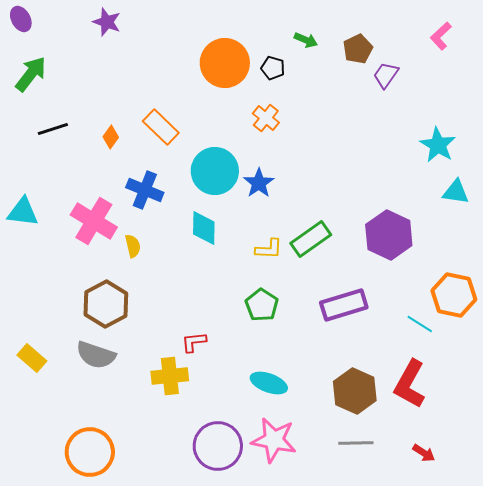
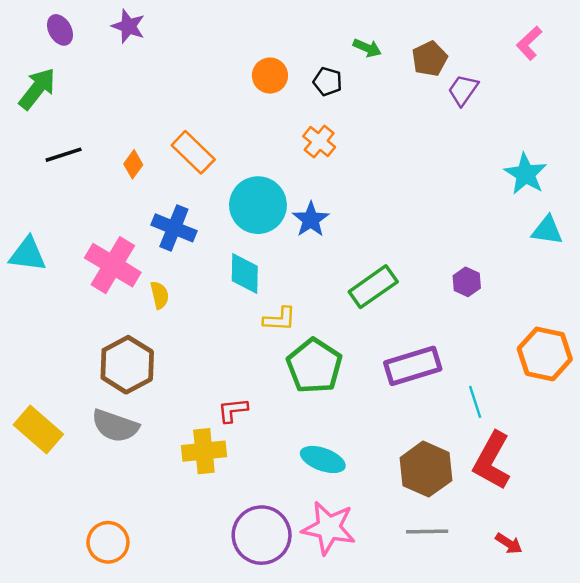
purple ellipse: (21, 19) -> (60, 30), moved
orange circle: (225, 63) -> (270, 76), size x0.6
purple hexagon: (389, 235) -> (467, 282), size x0.5
yellow L-shape: (269, 249) -> (280, 319), moved
green pentagon: (262, 305) -> (314, 366), size x1.4
cyan line: (420, 324) -> (475, 402), moved, turned 40
yellow rectangle: (32, 358) -> (38, 429), size x1.4
orange circle: (90, 452) -> (108, 542), size x0.7

